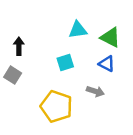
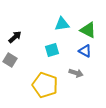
black arrow: (19, 46) -> (15, 37), turned 48

